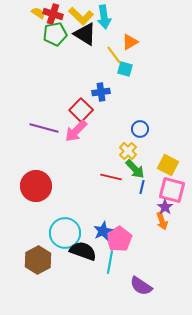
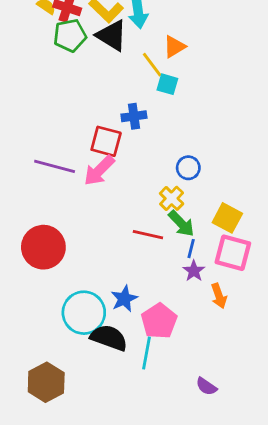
red square: (81, 110) -> (106, 141), turned -30
purple star: (165, 207) -> (194, 271), moved
blue star: (103, 231) -> (124, 299), moved
brown hexagon: (38, 260) -> (46, 382), moved
purple semicircle: (141, 286) -> (206, 386), moved, size x0.7

